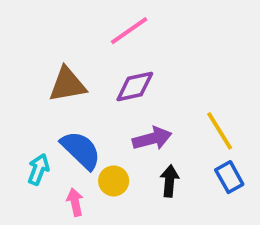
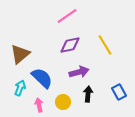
brown triangle: (67, 85) -> (20, 54), moved, turned -30
yellow line: (220, 131) -> (105, 45), moved
yellow circle: (114, 181) -> (63, 102), moved

